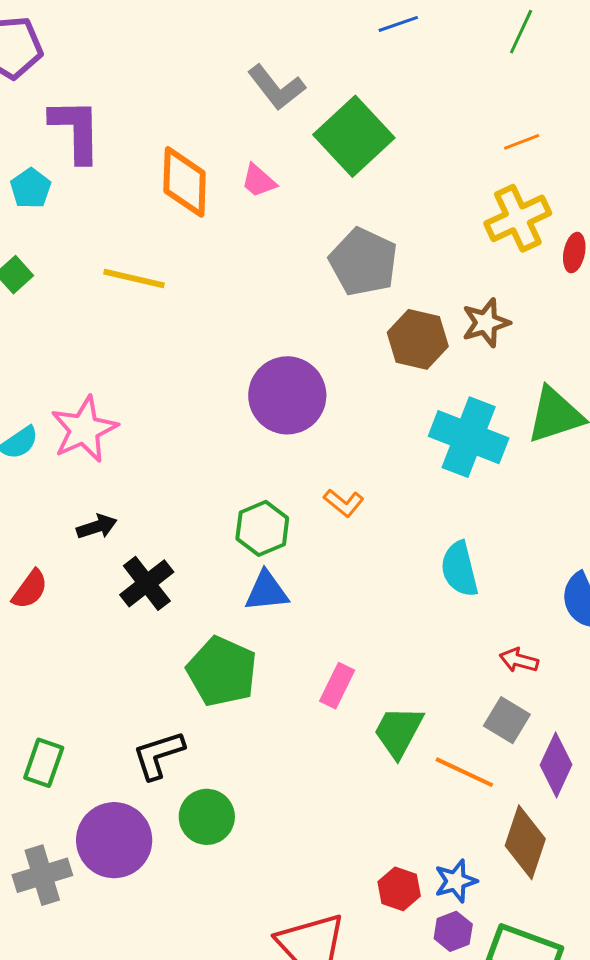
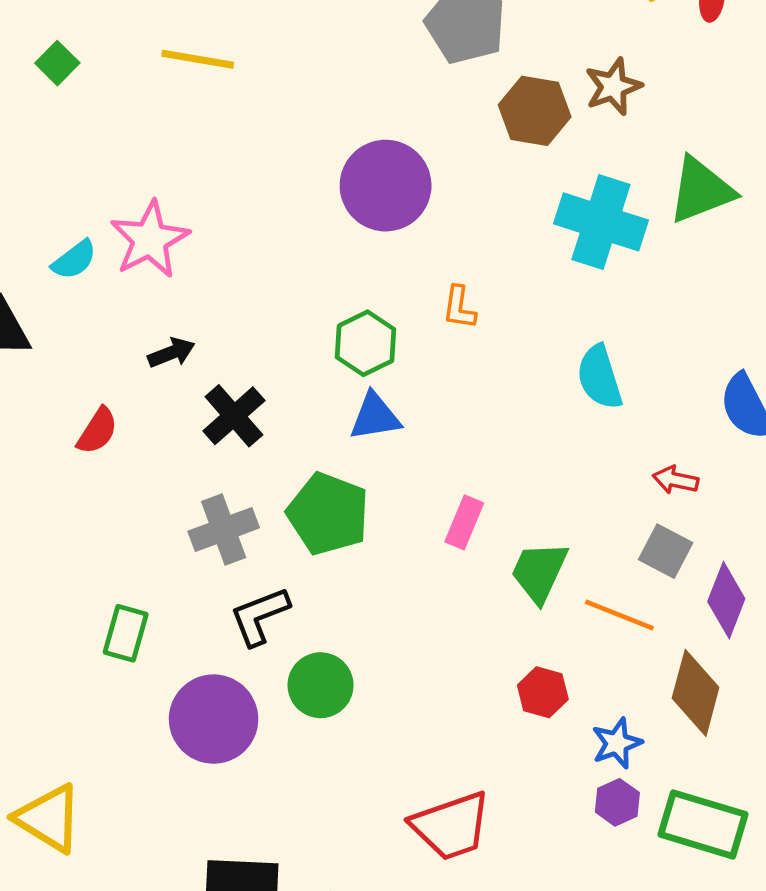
orange L-shape: (344, 503) -> (459, 308), turned 63
gray cross: (42, 875) -> (224, 530), moved
red hexagon: (399, 889) -> (543, 692), moved

